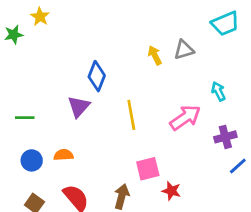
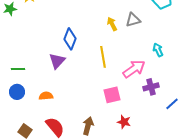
yellow line: (131, 115) -> (103, 57), moved
purple cross: (225, 137) -> (151, 87), moved
blue circle: (32, 160) -> (17, 92), moved
pink square: (148, 169) -> (112, 95), moved

